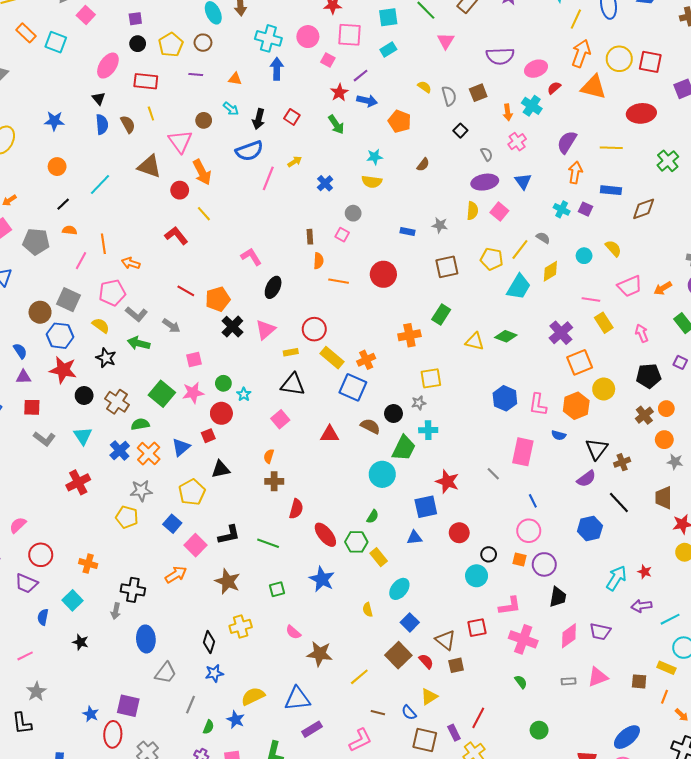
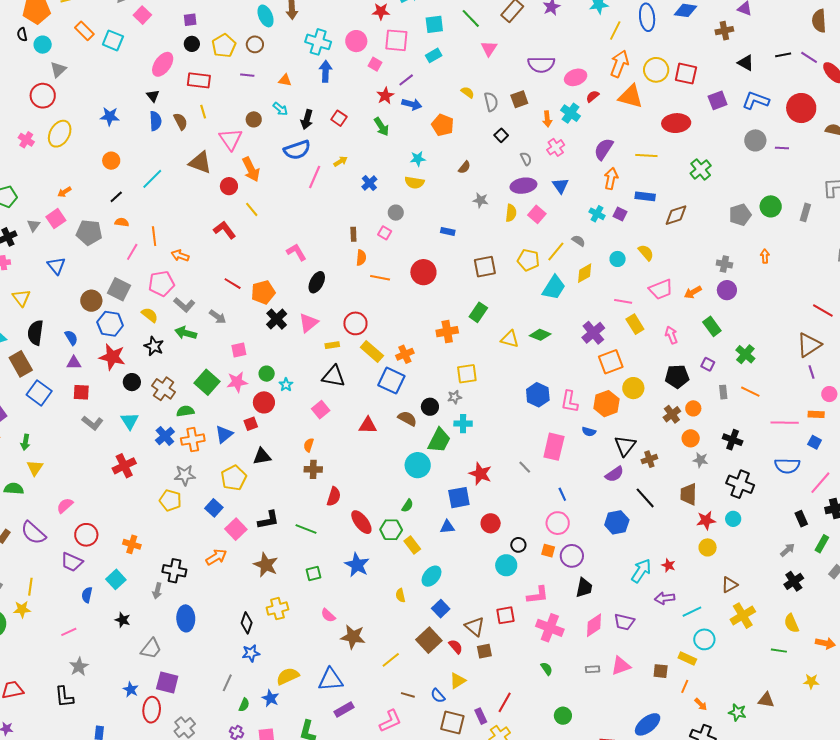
gray star: (440, 225) -> (481, 200), moved
orange cross: (149, 454) -> (193, 440), turned 35
gray trapezoid: (166, 673) -> (151, 649), moved

